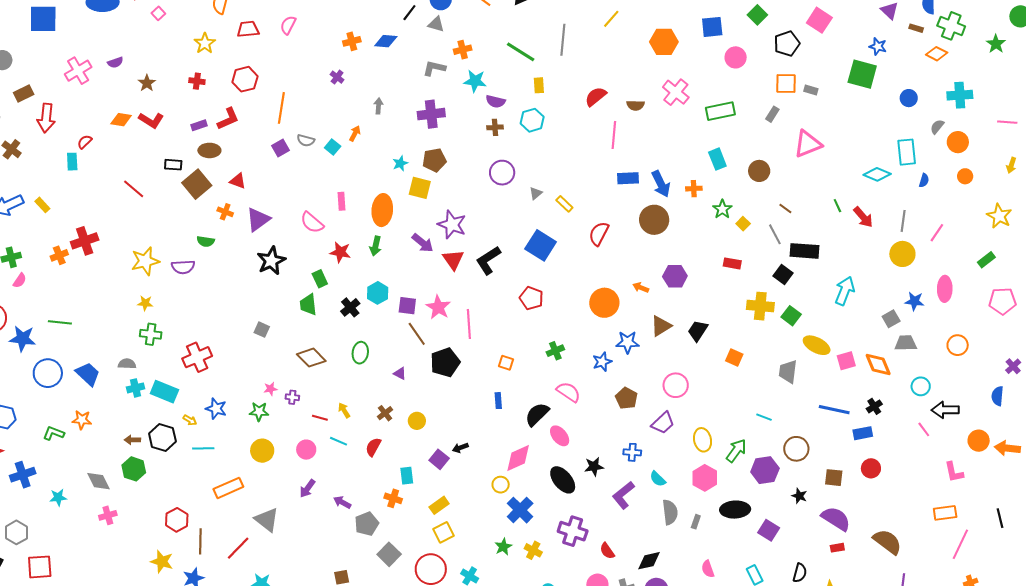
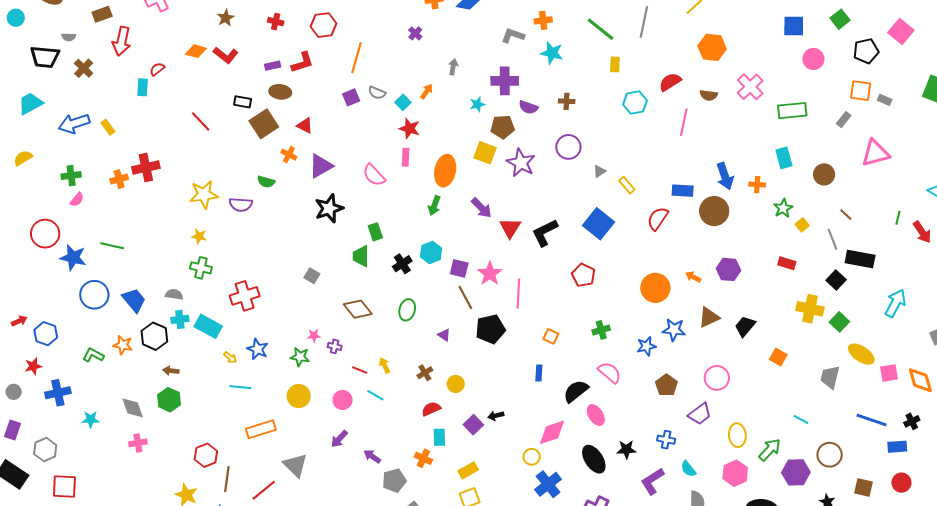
orange hexagon: (664, 42) -> (712, 47), moved
purple semicircle: (496, 101) -> (528, 107), moved
cyan hexagon: (532, 120) -> (635, 102), moved
cyan star: (400, 163) -> (477, 104), moved
blue rectangle: (628, 178) -> (683, 191), moved
green line: (837, 206) -> (898, 218), turned 32
purple star: (452, 225) -> (521, 163), moved
red star: (340, 252) -> (409, 128), moved
black hexagon: (162, 438) -> (154, 336), moved
red semicircle: (373, 447) -> (431, 409), moved, turned 30

